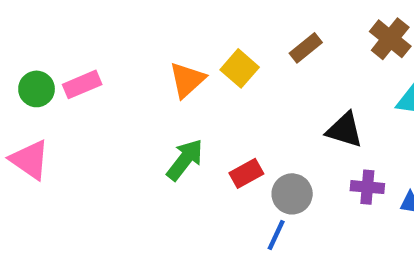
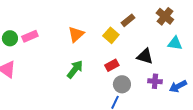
yellow square: (240, 68) -> (111, 35), moved
red rectangle: (246, 173) -> (112, 65), moved

